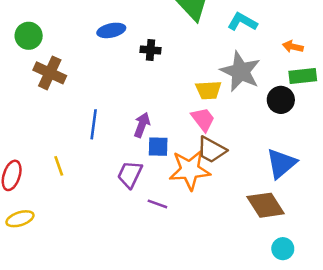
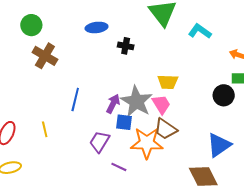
gray star: (240, 71) -> (136, 101), moved

